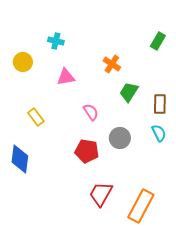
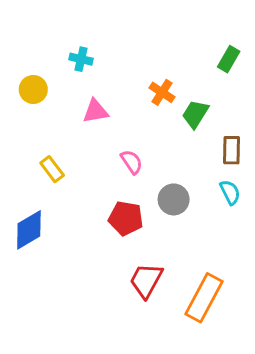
green trapezoid: (129, 92) -> (195, 114), moved
blue diamond: (20, 159) -> (29, 230), turned 52

